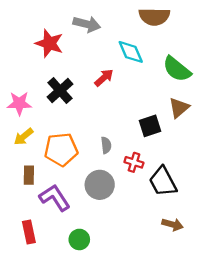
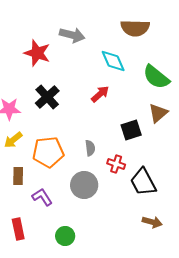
red arrow: (104, 78) -> (100, 94), moved
purple L-shape: (55, 198) -> (42, 197), size x0.7

